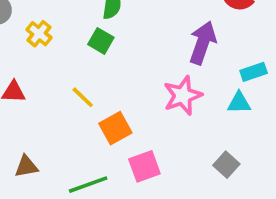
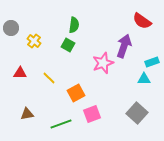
pink star: (183, 96) -> (103, 63), moved
yellow line: (83, 97) -> (49, 78), moved
gray square: (226, 165) -> (137, 113), size x1.5

